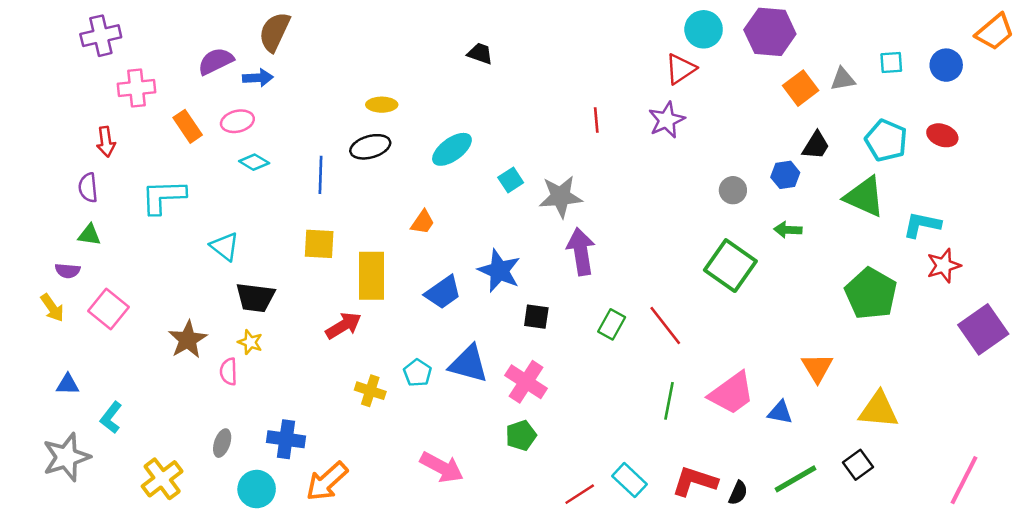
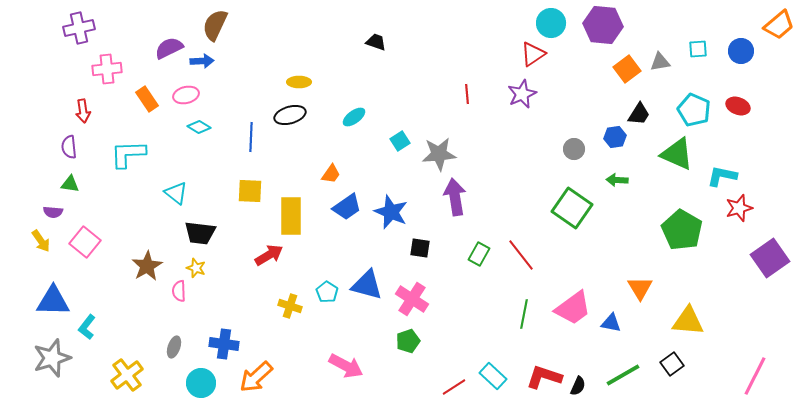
cyan ellipse: (452, 149) -> (354, 117), size x0.7
blue trapezoid: (443, 292) -> (347, 207), moved
blue triangle: (68, 384) -> (53, 301), size x1.8

